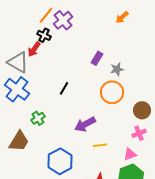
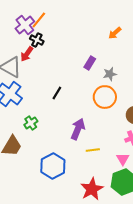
orange arrow: (122, 17) -> (115, 33), moved
purple cross: (63, 20) -> (25, 25), moved
purple arrow: (85, 124) -> (78, 129), turned 140
pink triangle: (130, 154) -> (123, 159), turned -40

